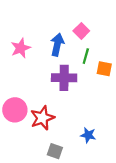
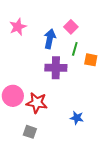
pink star: (21, 48) -> (18, 27), moved
red star: (42, 118) -> (37, 103), turned 30
gray square: (55, 151) -> (30, 132), moved

